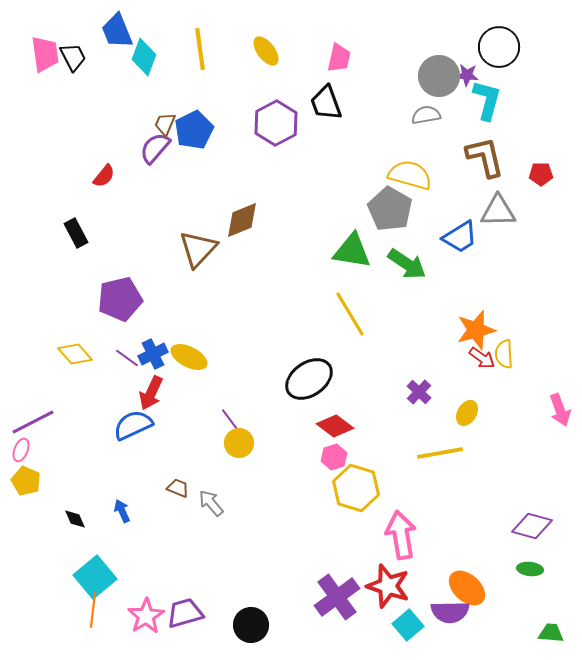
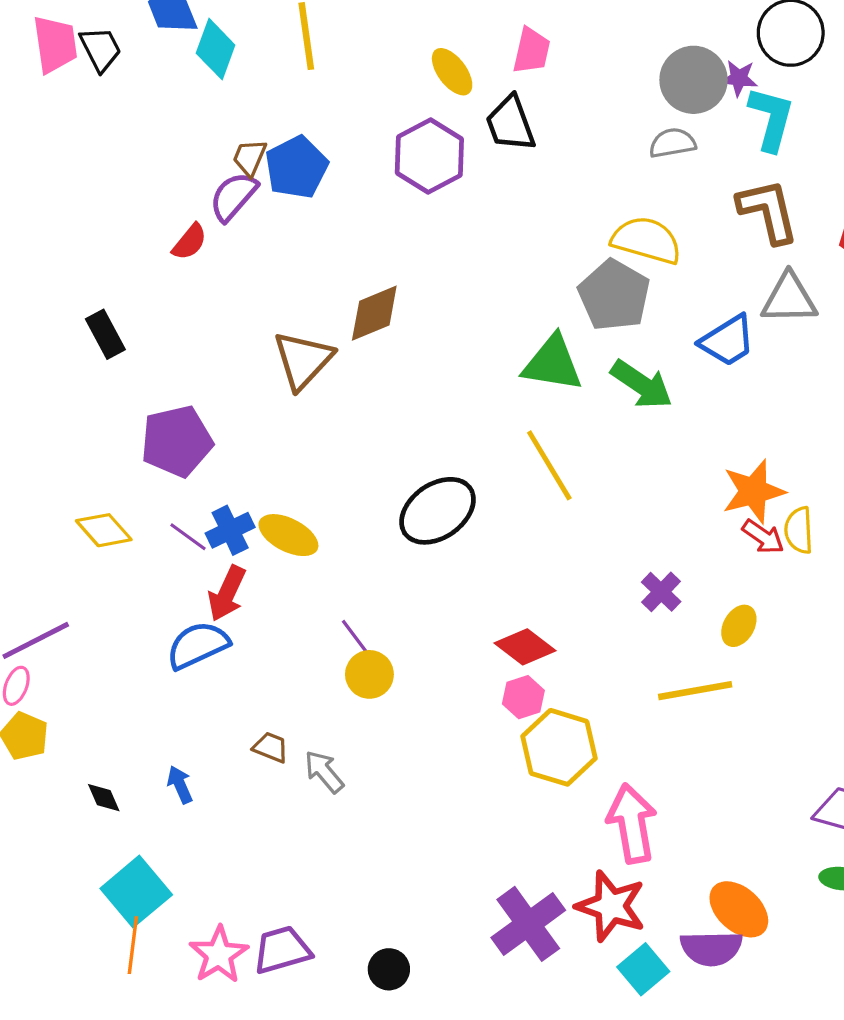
yellow ellipse: (266, 51) -> (452, 72), moved
red semicircle: (104, 176) -> (190, 242), moved
black ellipse: (309, 379) -> (438, 511), moved
black circle: (251, 625) -> (389, 969), size x0.7

